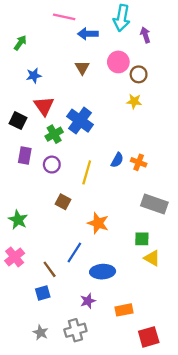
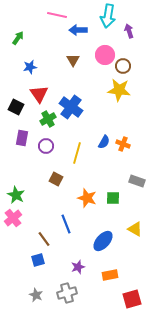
yellow star: (134, 101) -> (119, 90), size x1.6
gray rectangle: (154, 204) -> (137, 181), size x0.7
green square: (142, 239) -> (113, 198), moved
blue line: (74, 252) -> (66, 224), turned -54
pink cross: (15, 257) -> (13, 218), moved
blue ellipse: (103, 272) -> (103, 241), moved, turned -45

